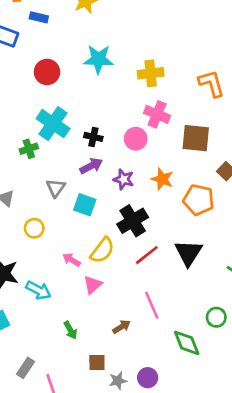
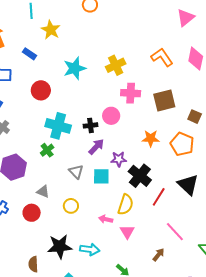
blue rectangle: (39, 17) -> (29, 54), moved, turned 40
pink circle: (136, 139) -> (111, 116), moved
purple star: (124, 179) -> (119, 159), moved
orange pentagon: (199, 200) -> (182, 144), turned 30

